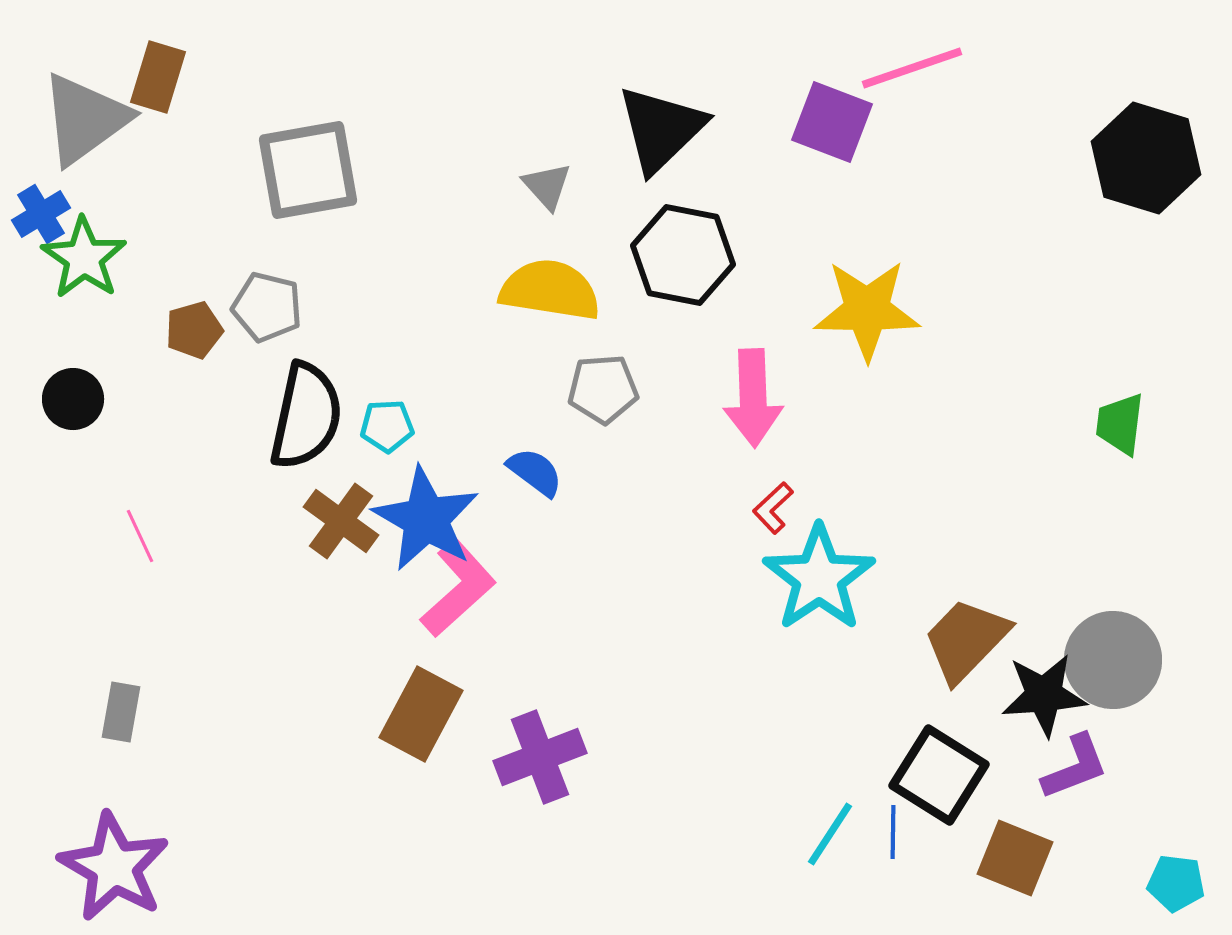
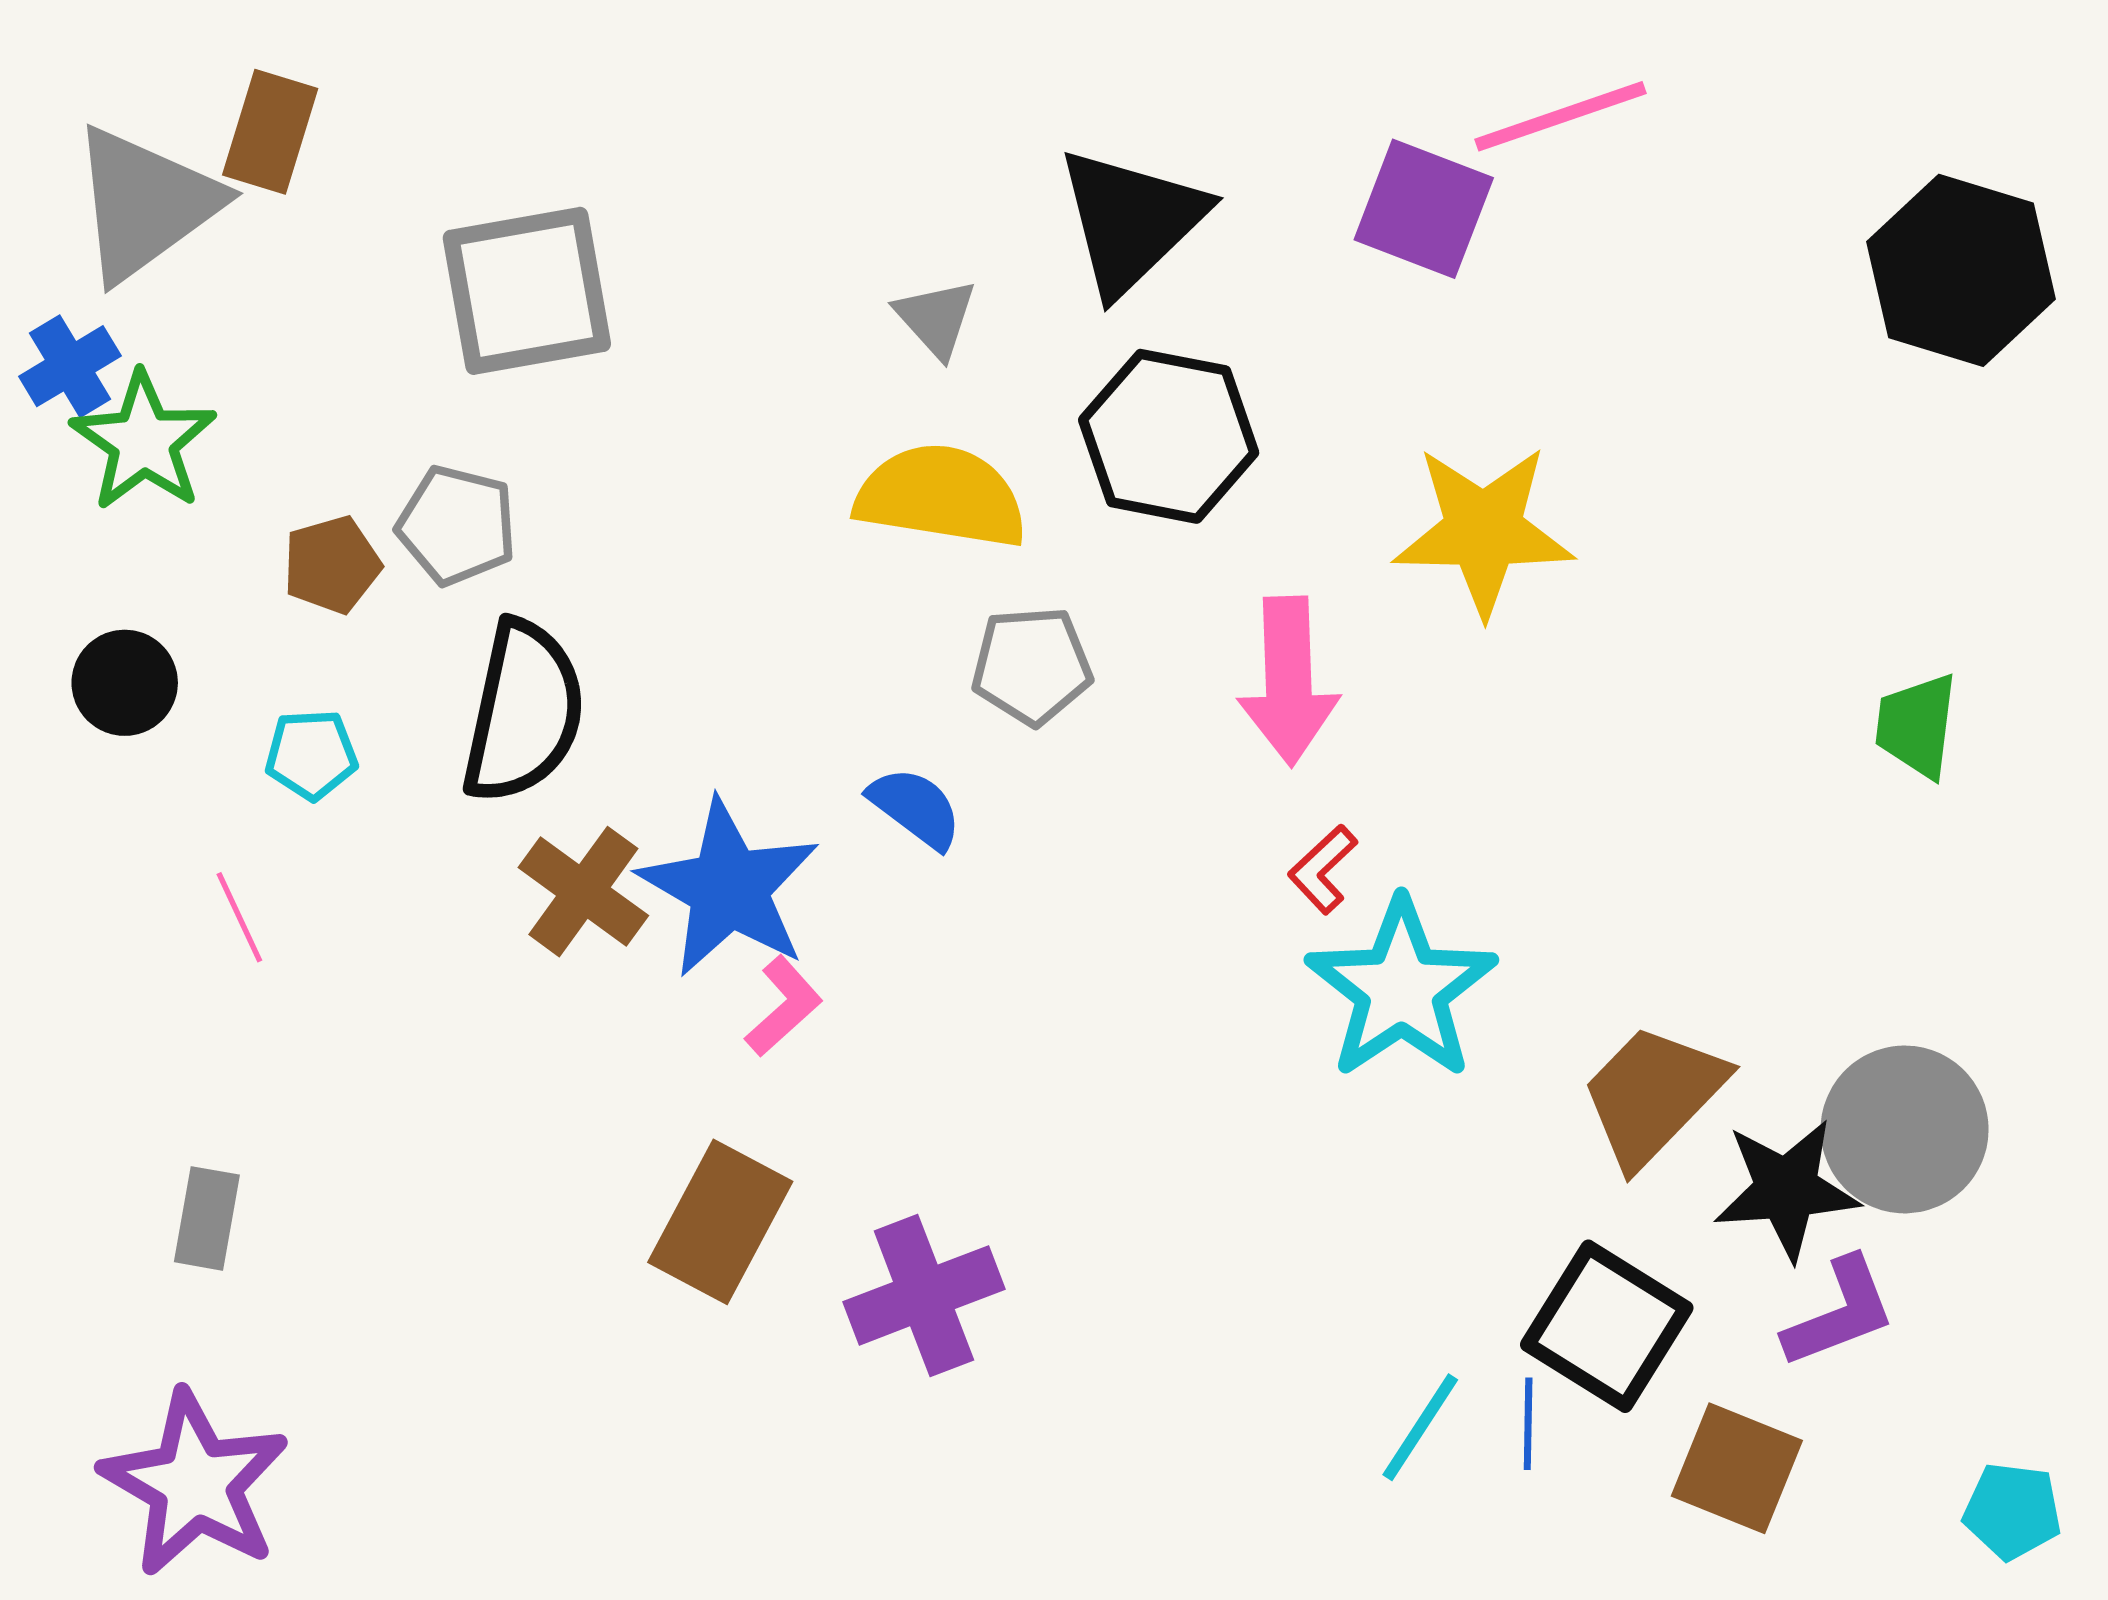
cyan pentagon: (387, 426) -> (311, 755), moved
pink L-shape: (458, 588) -> (784, 1006), size x0.6

